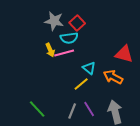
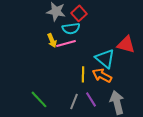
cyan triangle: (89, 68) -> (105, 58), moved, size x1.5
orange arrow: (113, 77) -> (102, 75), moved
yellow line: (81, 84) -> (83, 74), turned -49

